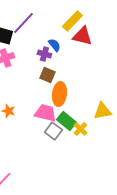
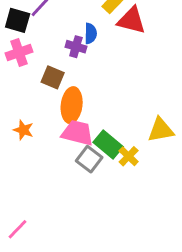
blue semicircle: (54, 45) -> (91, 34), turned 40
brown square: (47, 75) -> (53, 77), moved
orange ellipse: (59, 94) -> (72, 105), moved

